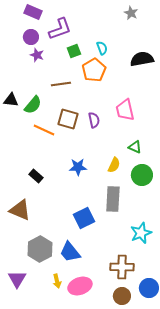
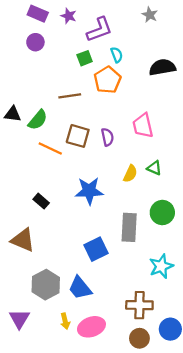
purple L-shape: (60, 29) -> (99, 30), moved
purple star: (37, 55) -> (69, 16), moved
yellow semicircle: (114, 165) -> (130, 174), moved
blue star: (78, 167) -> (89, 191), size x1.4
green circle: (142, 175) -> (162, 213), moved

